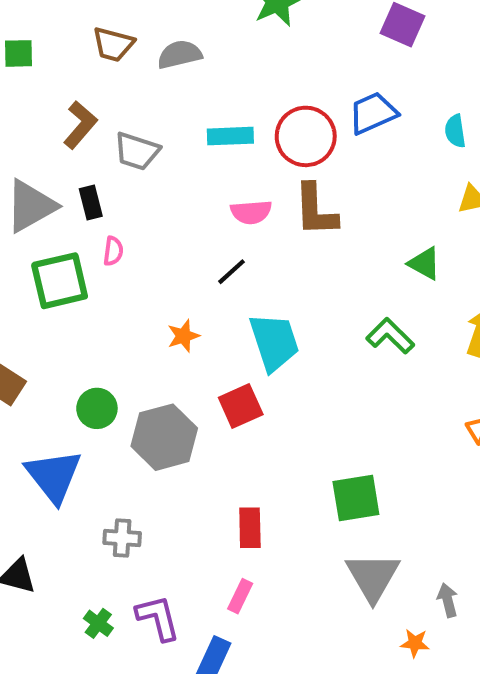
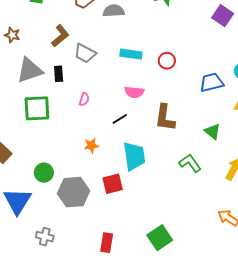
blue trapezoid: (373, 113) -> (211, 82), moved
red circle: (306, 136) -> (167, 61), size x0.6
brown L-shape: (316, 210) -> (165, 118), moved
pink semicircle: (113, 251) -> (84, 99), moved
green square: (356, 498) -> (160, 238), turned -35

